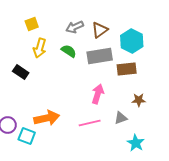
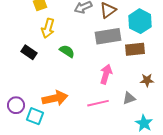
green semicircle: (69, 51) -> (67, 51), moved

